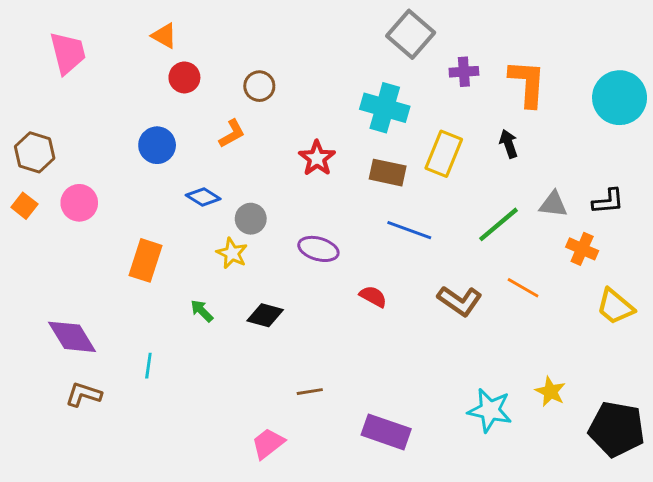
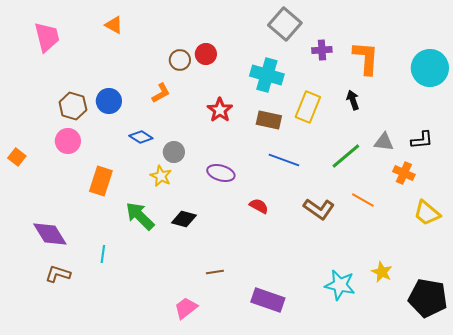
red circle: (184, 77) -> (206, 54), moved
brown hexagon: (35, 152) -> (73, 106), moved
pink circle: (79, 203) -> (68, 141), moved
orange square: (24, 206) -> (17, 157), moved
green arrow: (202, 311) -> (140, 216), size x1.8

